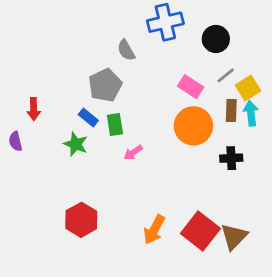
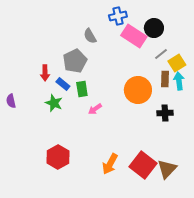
blue cross: (165, 22) -> (118, 16), size x0.7
pink rectangle: (191, 87) -> (134, 36), moved, size x1.4
red arrow: (34, 109) -> (45, 73), moved

